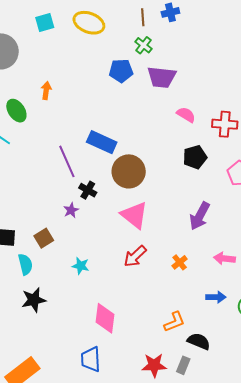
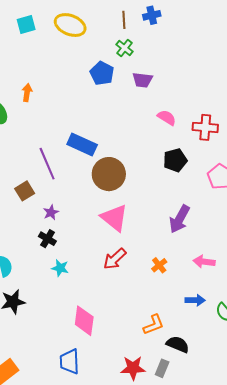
blue pentagon: (121, 71) -> (102, 73), turned 30
purple trapezoid: (162, 77) -> (142, 80), size x0.7
black cross: (88, 190) -> (47, 239), moved
brown square: (44, 238) -> (25, 191), moved

